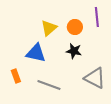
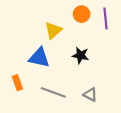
orange circle: (75, 27) -> (82, 14), moved
gray triangle: (95, 78) -> (90, 95), moved, size x0.6

